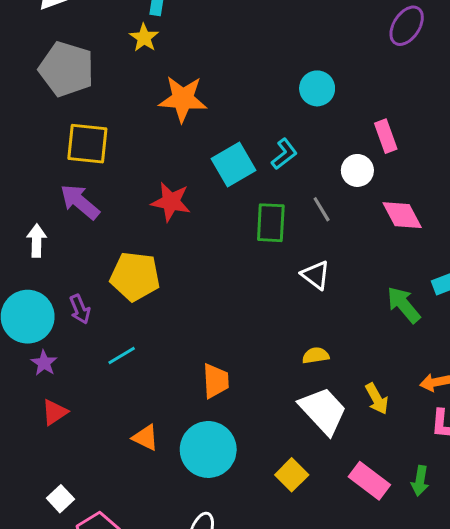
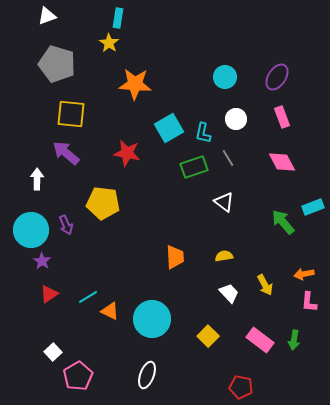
purple ellipse: (407, 26) -> (277, 77), moved
pink rectangle: (386, 136) -> (282, 117), moved
cyan L-shape: (284, 154) -> (203, 133), moved, turned 140
white circle: (357, 170) -> (236, 119), moved
green rectangle: (271, 223) -> (194, 167), turned 68
cyan line: (122, 355) -> (88, 297), moved
orange trapezoid: (216, 381) -> (175, 257), moved
white trapezoid: (323, 411) -> (229, 293), size x0.6

